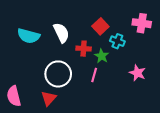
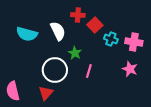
pink cross: (142, 23) -> (134, 42), moved
red cross: (84, 49) -> (78, 15), moved
green star: (102, 56) -> (75, 53), moved

